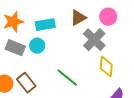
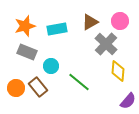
cyan circle: (37, 46) -> (51, 66), moved

